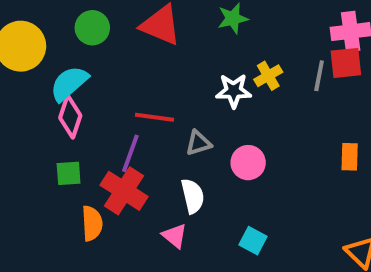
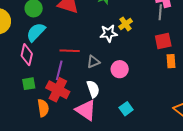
red square: (346, 63) -> (163, 41), moved
gray line: (319, 76) -> (160, 12), moved
cyan semicircle: (69, 83) -> (36, 32), moved
pink triangle: (175, 236) -> (86, 110), size x1.6
cyan square: (253, 241) -> (126, 109), turned 32

